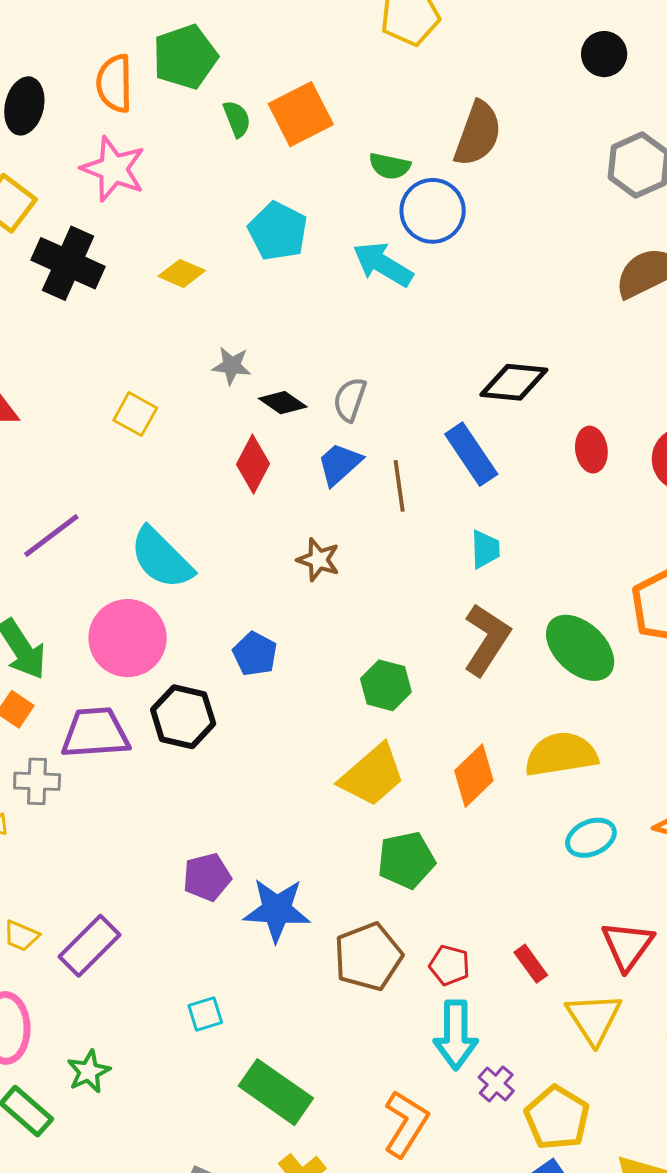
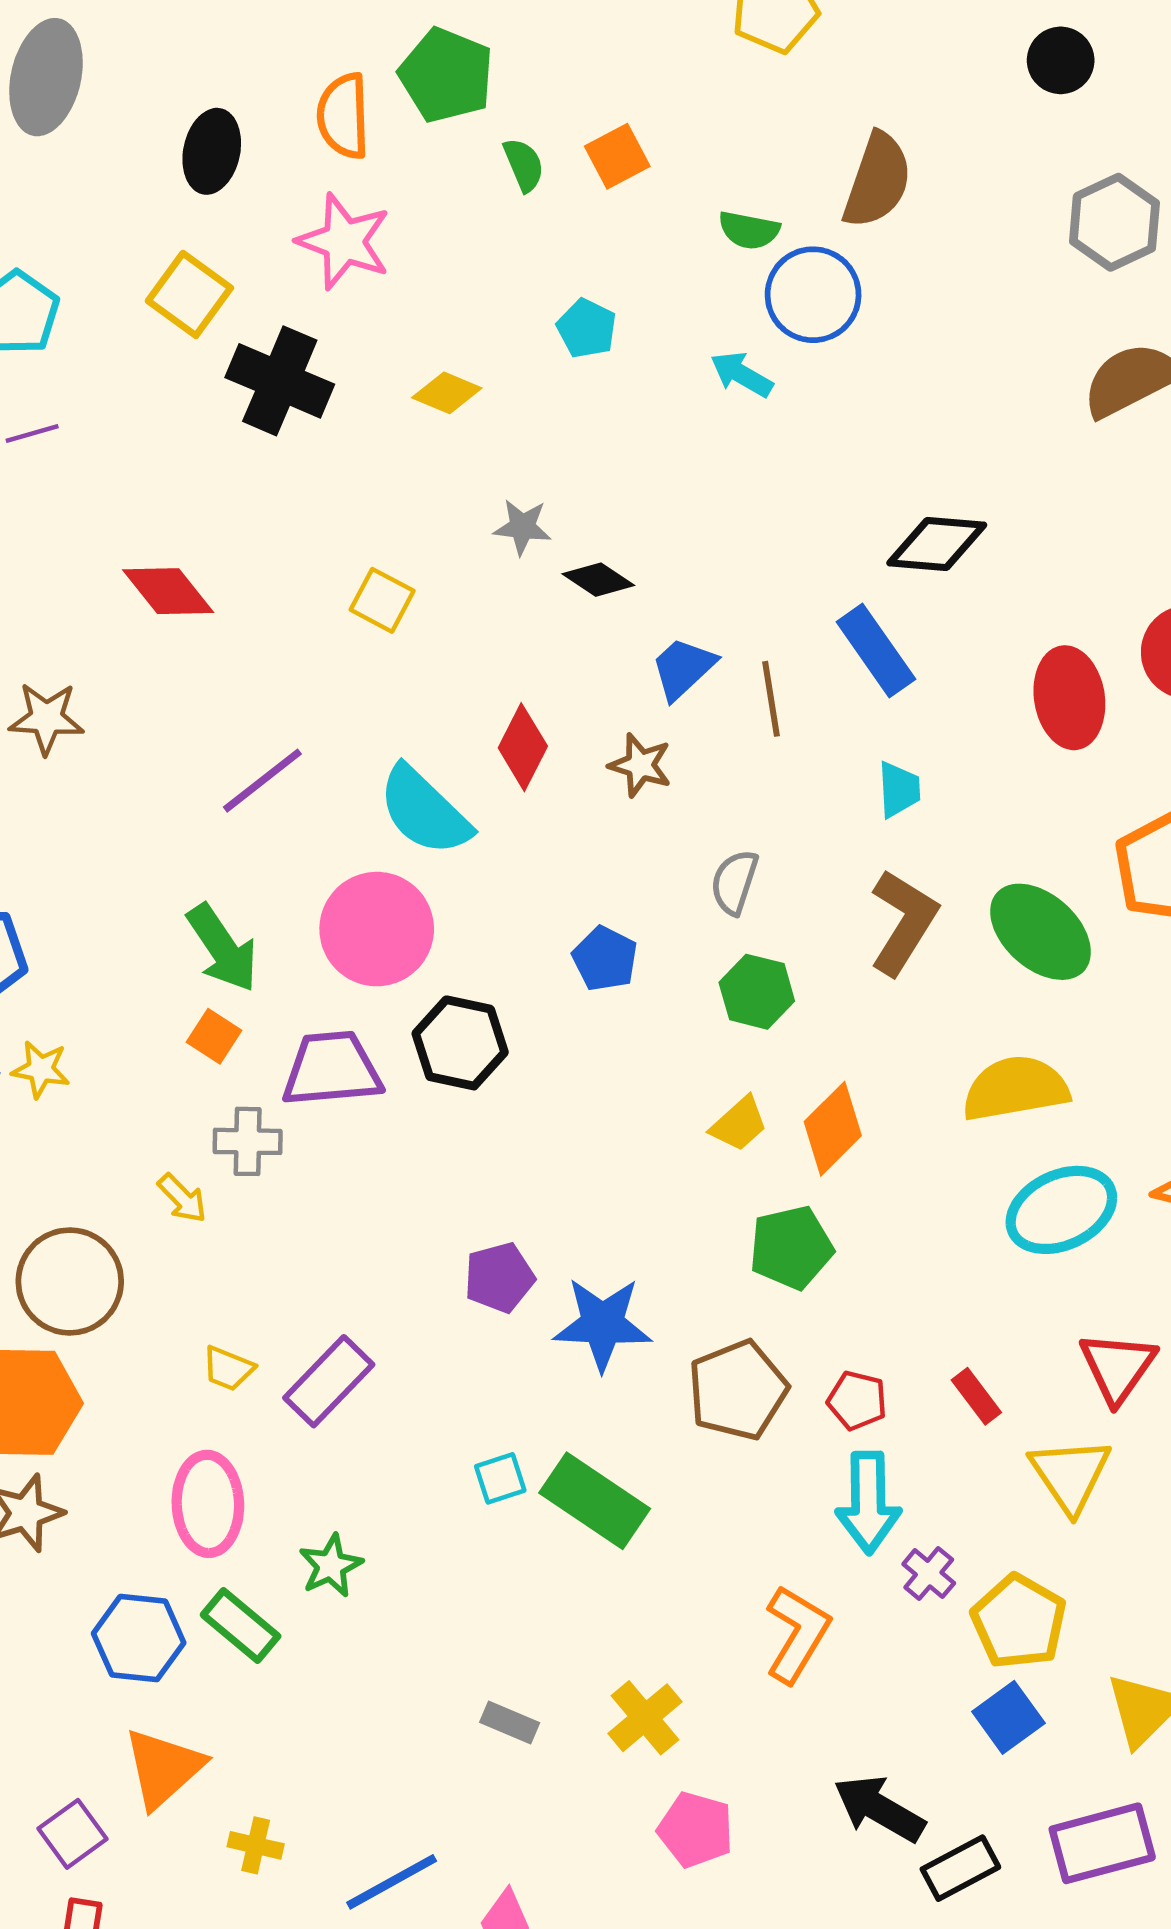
green pentagon: (185, 57) -> (446, 75), turned -30
orange square: (301, 114) -> (617, 156), size x0.7
cyan pentagon: (278, 231) -> (587, 328), size x0.7
cyan arrow: (383, 264) -> (742, 374), size x0.7
gray semicircle: (350, 400) -> (734, 882), moved
red ellipse: (591, 450) -> (1069, 698), moved, size x1.5
red diamond: (253, 464) -> (523, 747), moved
brown star: (318, 560) -> (640, 765), moved
blue pentagon: (255, 654) -> (605, 959), moved
yellow trapezoid: (372, 775) -> (739, 1124), size x0.6
orange diamond: (474, 776) -> (833, 1129), moved
cyan ellipse: (591, 838) -> (1061, 1210), size x1.5
green rectangle: (276, 1092) -> (595, 1501), moved

